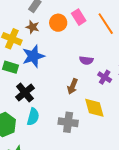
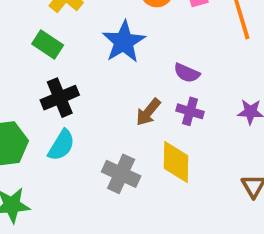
blue star: (33, 56) -> (124, 42), moved, turned -30
purple cross: (105, 77) -> (190, 111), moved, turned -32

